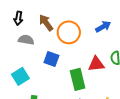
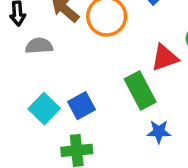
blue square: (51, 59) -> (82, 106), moved, turned -35

